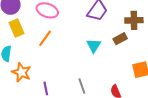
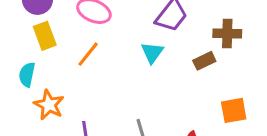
cyan triangle: (94, 46) -> (152, 53), moved

